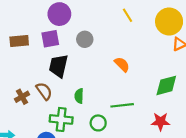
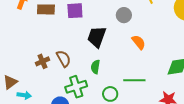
gray circle: (85, 39) -> (124, 15), moved
black trapezoid: (59, 66) -> (97, 37), moved
green cross: (61, 119) -> (76, 87), turned -30

